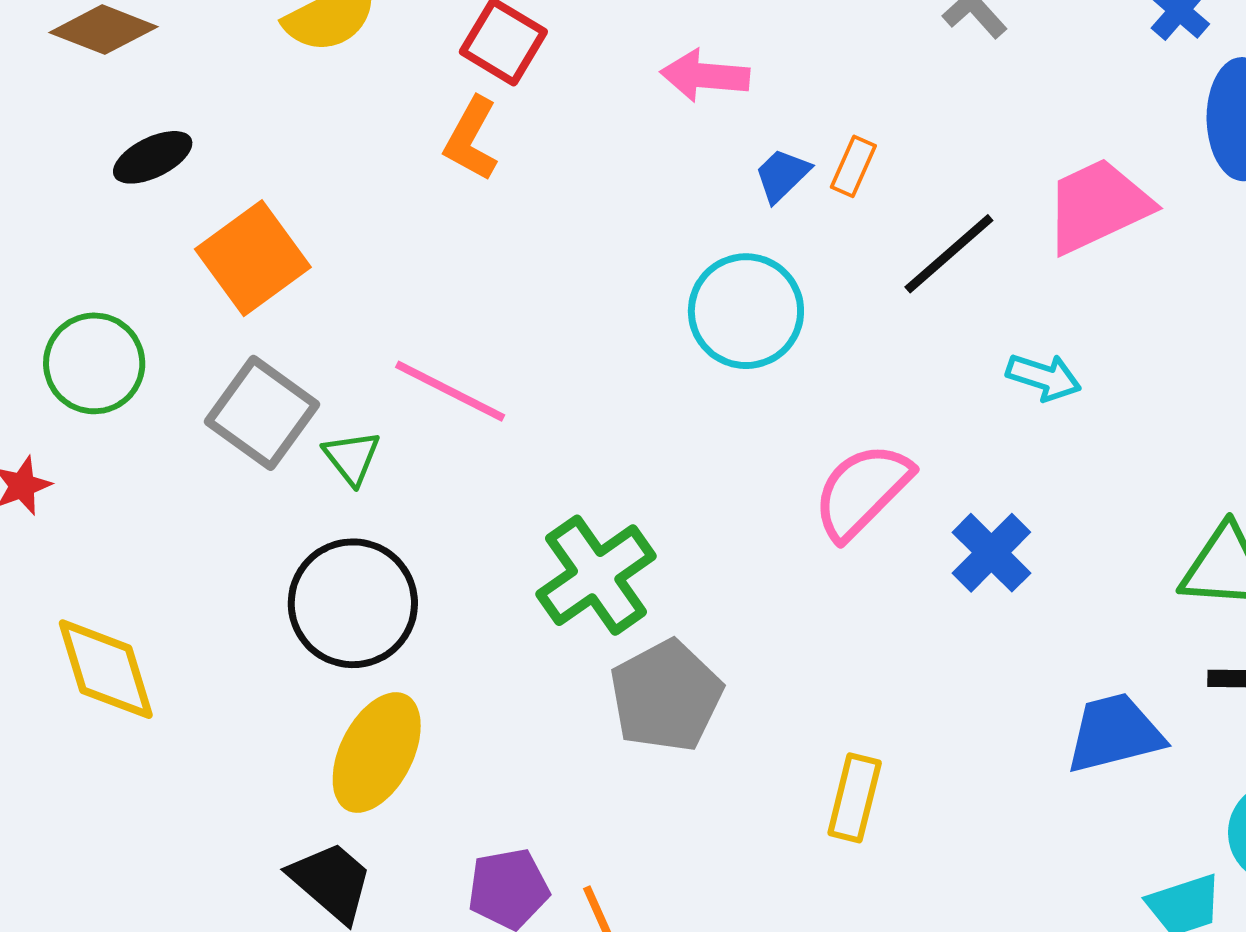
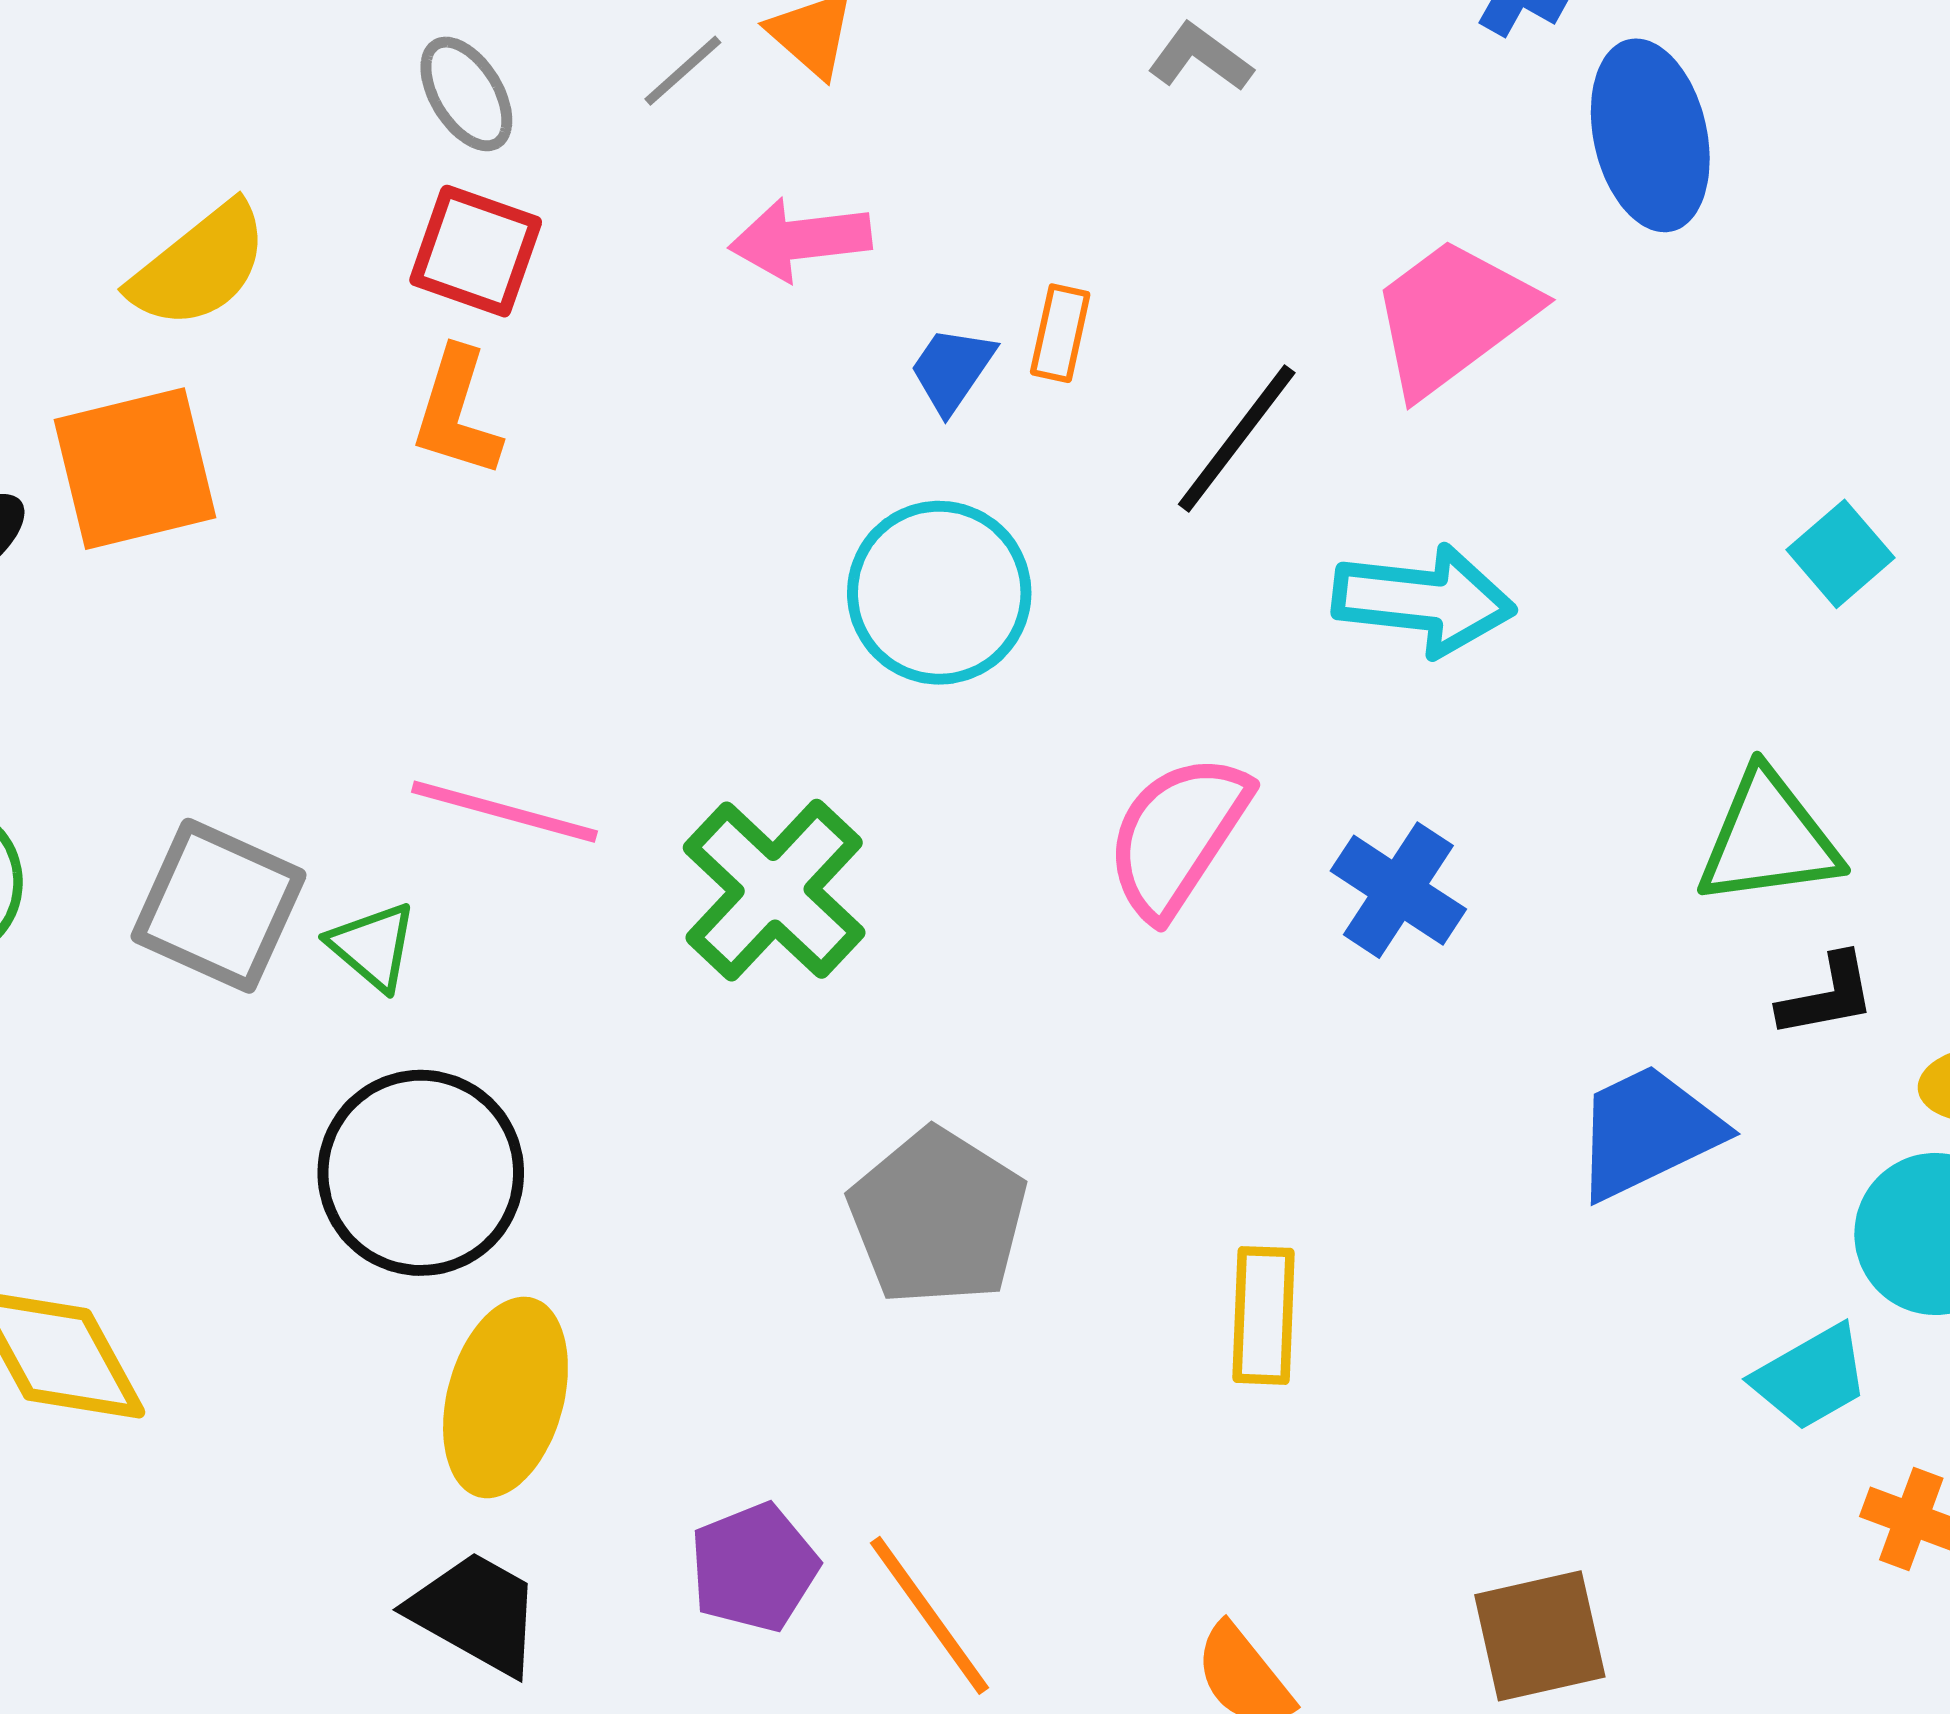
orange square: (253, 258) -> (135, 469), moved, turned 34
cyan arrow: (1044, 377) -> (1424, 600), size x1.5
green cross: (596, 575) -> (774, 890), moved

